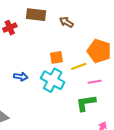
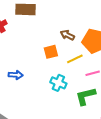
brown arrow: (66, 22) -> (67, 35), moved
cyan cross: (53, 80) -> (58, 83), moved, size x0.7

